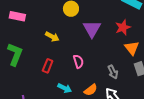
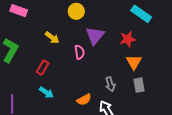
pink semicircle: (78, 61) -> (79, 52), moved
cyan arrow: (65, 88) -> (46, 92), moved

